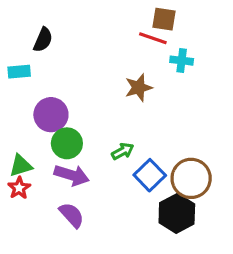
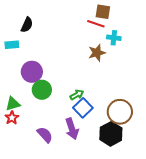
brown star: (139, 88) -> (97, 53), moved
purple arrow: (72, 175) -> (72, 129), moved, turned 55
blue square: (150, 175) -> (83, 108), moved

